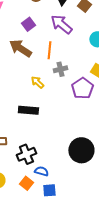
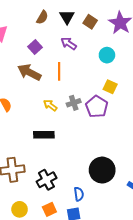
purple arrow: (61, 24) -> (69, 44), size x0.7
gray cross: (60, 69) -> (74, 103), moved
blue semicircle: (41, 171) -> (79, 194), moved, turned 72
orange square: (26, 183) -> (49, 209), turned 32

